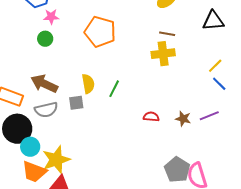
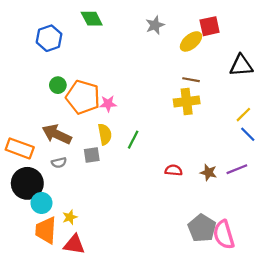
pink star: (51, 17) -> (108, 104), moved
orange pentagon: (100, 32) -> (83, 97), moved
gray semicircle: (46, 110) -> (59, 163), size x0.6
yellow star: (56, 160) -> (70, 217), size x0.5
orange trapezoid: (34, 172) -> (46, 230), turned 72

